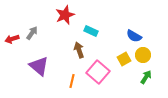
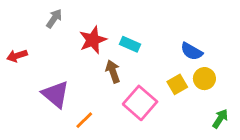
red star: (65, 15) -> (93, 40), moved
gray arrow: (32, 33) -> (54, 18), moved
green arrow: (146, 77) -> (220, 119), moved
orange line: (72, 81) -> (84, 120), moved, turned 32

